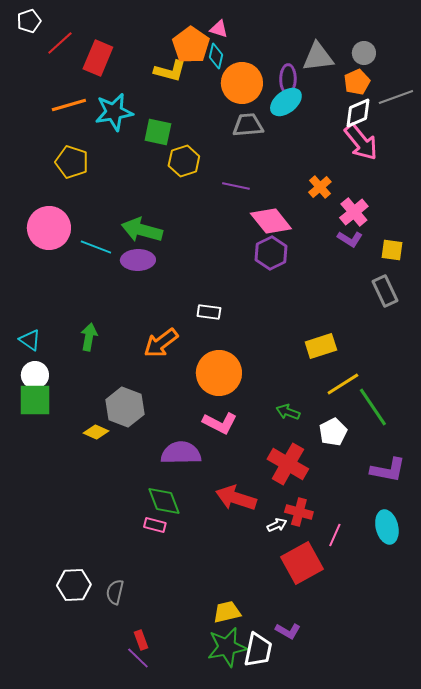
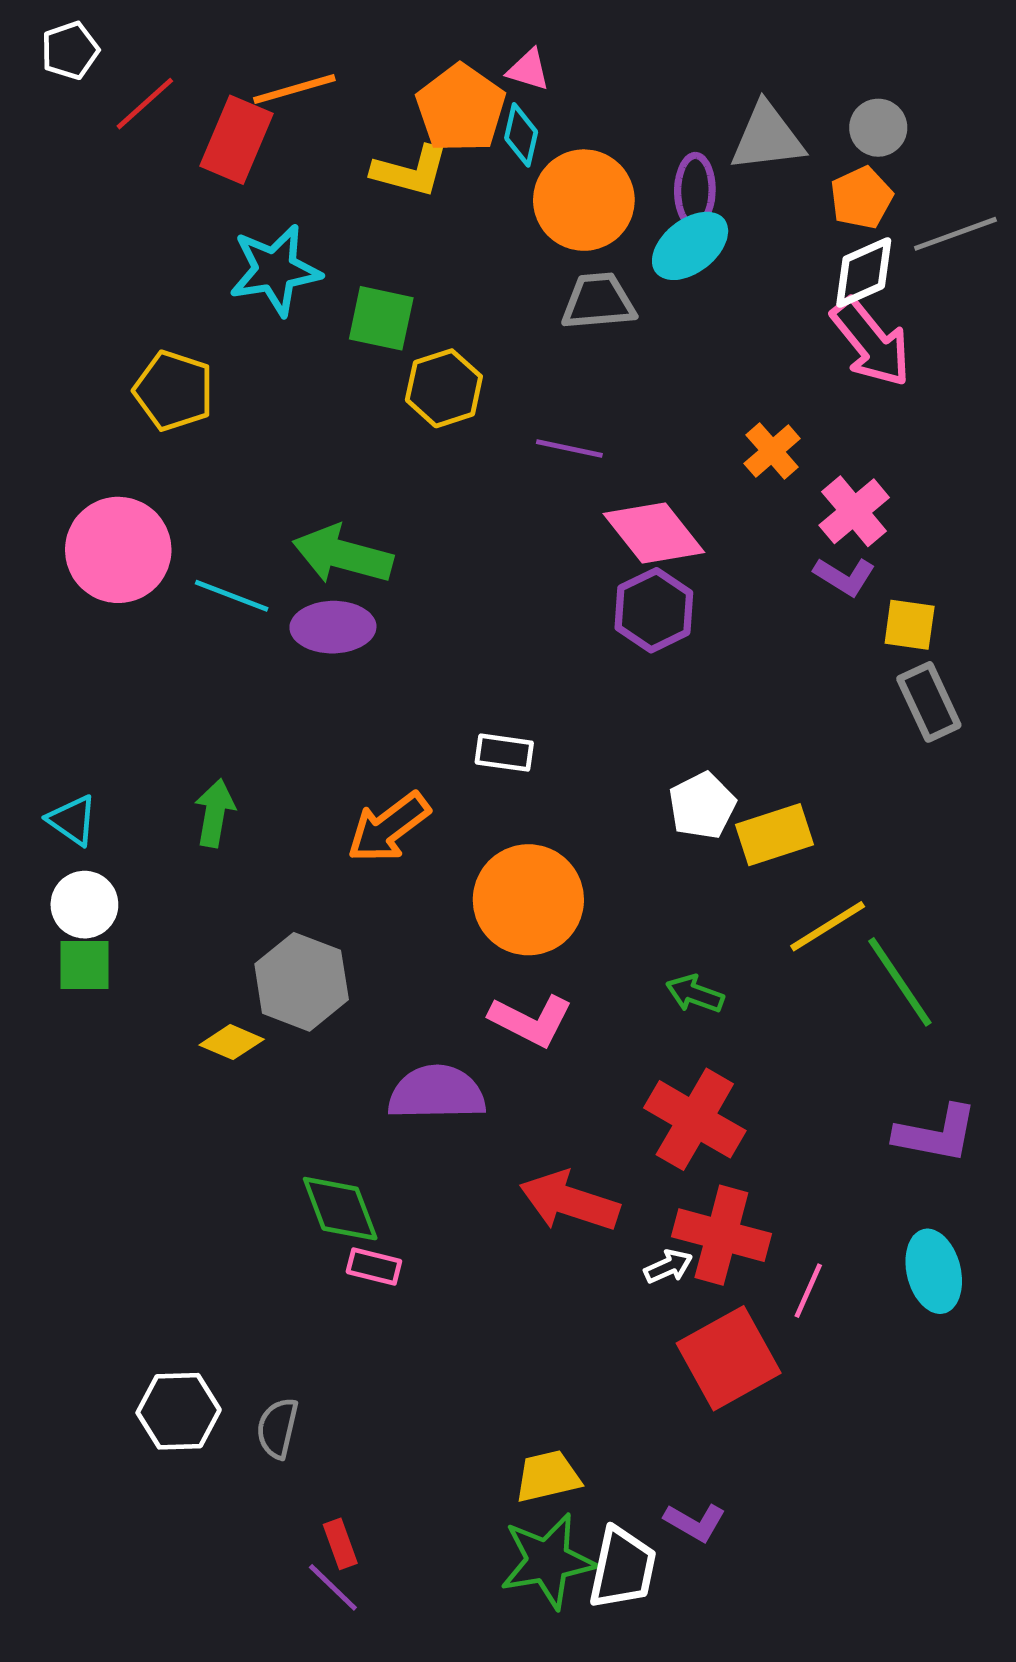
orange line: (69, 105) -> (294, 89), moved
yellow square: (392, 250) -> (910, 625), moved
green square: (35, 400) -> (84, 965), size x0.7
white pentagon: (333, 432) -> (702, 806), moved
green diamond: (164, 501) -> (340, 1209), moved
red cross: (299, 512) -> (721, 1235), size x1.4

